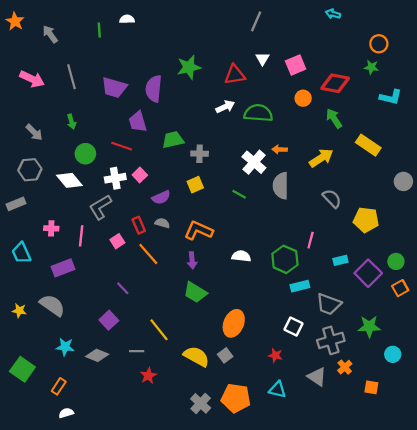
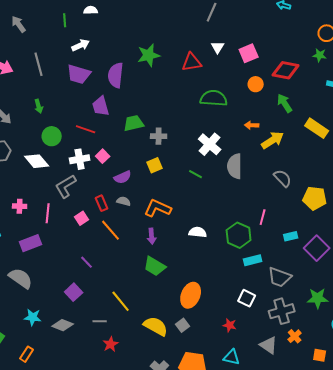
white arrow: (225, 107) -> (81, 45), moved
orange arrow: (280, 149) -> (252, 125), moved

